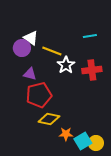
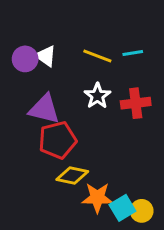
purple circle: (22, 48) -> (25, 59), moved
yellow line: (52, 51) -> (97, 56), moved
purple triangle: (30, 74) -> (44, 109), size x1.6
orange star: (66, 134) -> (97, 198), size x1.5

